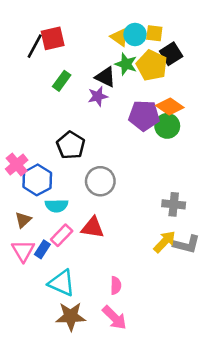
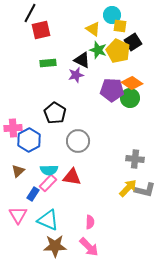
cyan circle: (135, 34) -> (112, 15), moved
black line: (35, 46) -> (30, 13), moved
green rectangle: (62, 81) -> (48, 63), turned 49
pink cross: (17, 164) -> (13, 128), turned 36
cyan semicircle: (57, 206) -> (49, 170), moved
pink triangle: (23, 251) -> (18, 215), moved

